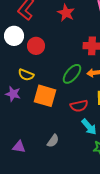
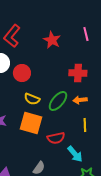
yellow semicircle: (26, 75) -> (32, 99), moved
red semicircle: (79, 106) -> (56, 138), moved

